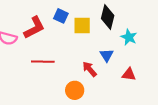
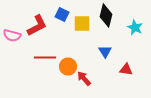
cyan star: (129, 37) -> (135, 28), moved
red arrow: (90, 69) -> (84, 78), moved
orange circle: (75, 90) -> (68, 66), moved

